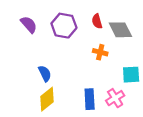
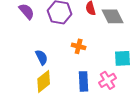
orange cross: (100, 52) -> (79, 46), moved

